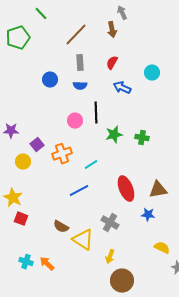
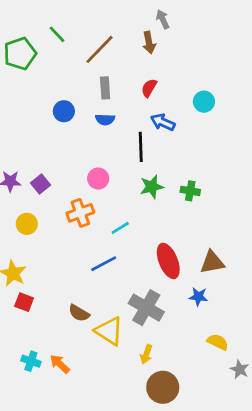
green line: (41, 14) -> (57, 34), moved
black line: (96, 113) -> (141, 147), moved
pink circle: (75, 121) -> (98, 179), moved
purple square: (37, 145) -> (41, 184), moved
gray cross: (110, 223) -> (146, 308), size x1.4

